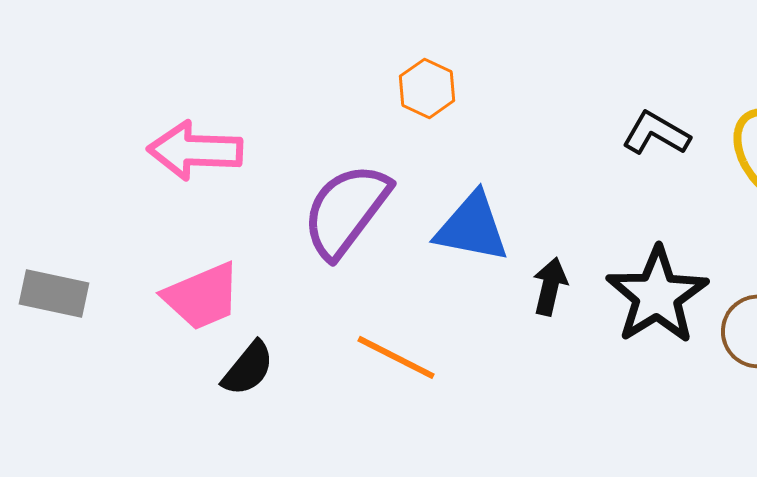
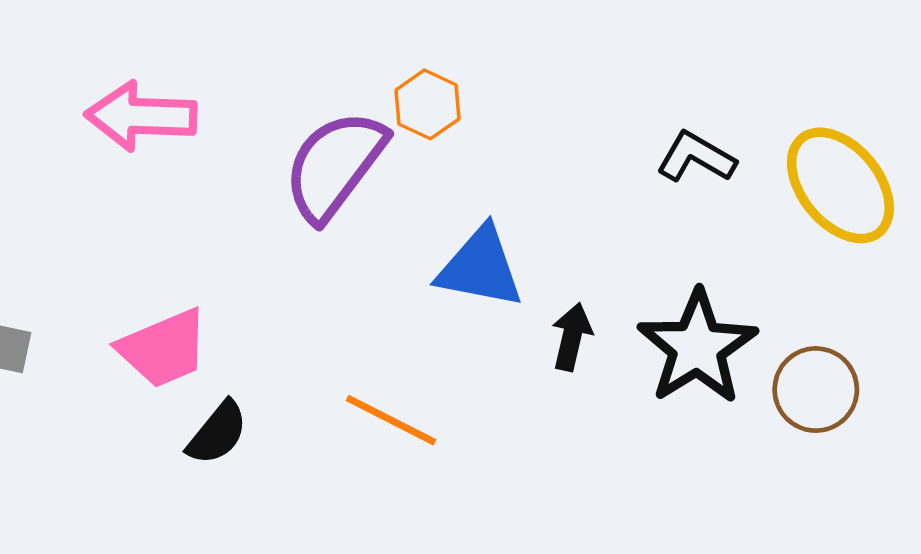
pink arrow: (195, 150) -> (141, 116), moved
purple semicircle: (346, 210) -> (335, 165), moved

